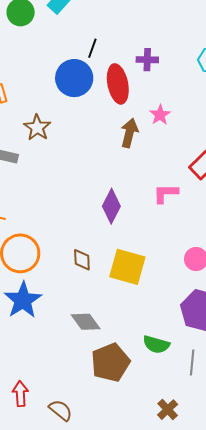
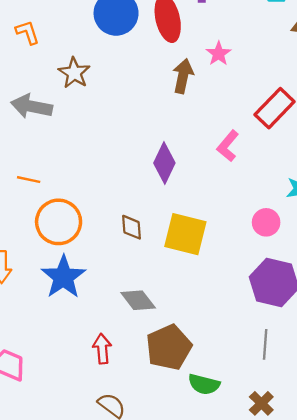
pink L-shape: (166, 193) -> (228, 146), turned -48
green semicircle: (156, 344) -> (204, 384), moved
red arrow: (20, 394) -> (102, 349), moved
brown cross: (168, 410) -> (261, 403), moved

